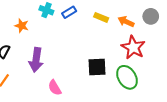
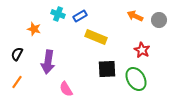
yellow rectangle: (101, 17) -> (96, 37), moved, size x1.5
orange arrow: (126, 22) -> (135, 16), moved
red star: (133, 47) -> (142, 50), size x0.7

